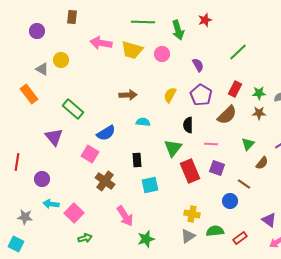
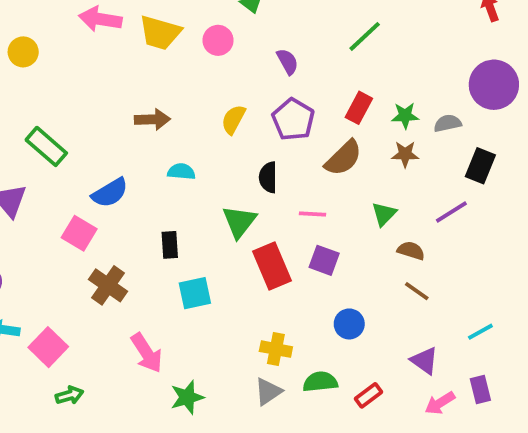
brown semicircle: (262, 163) -> (411, 251), turned -112
brown line: (244, 184) -> (417, 291), moved

